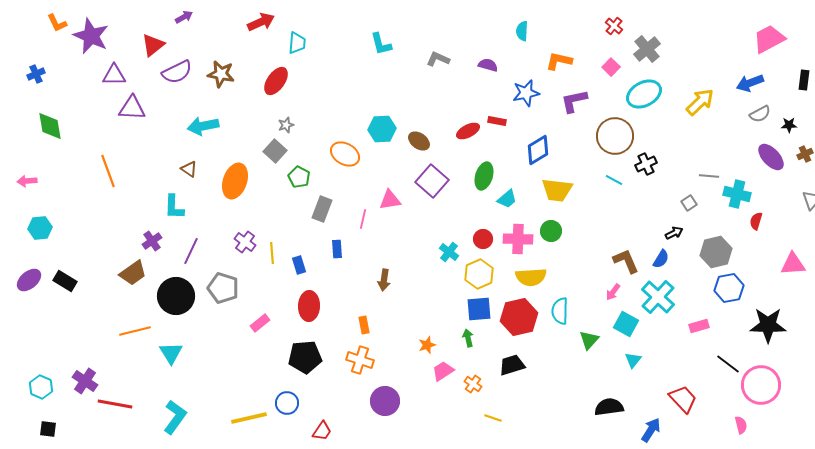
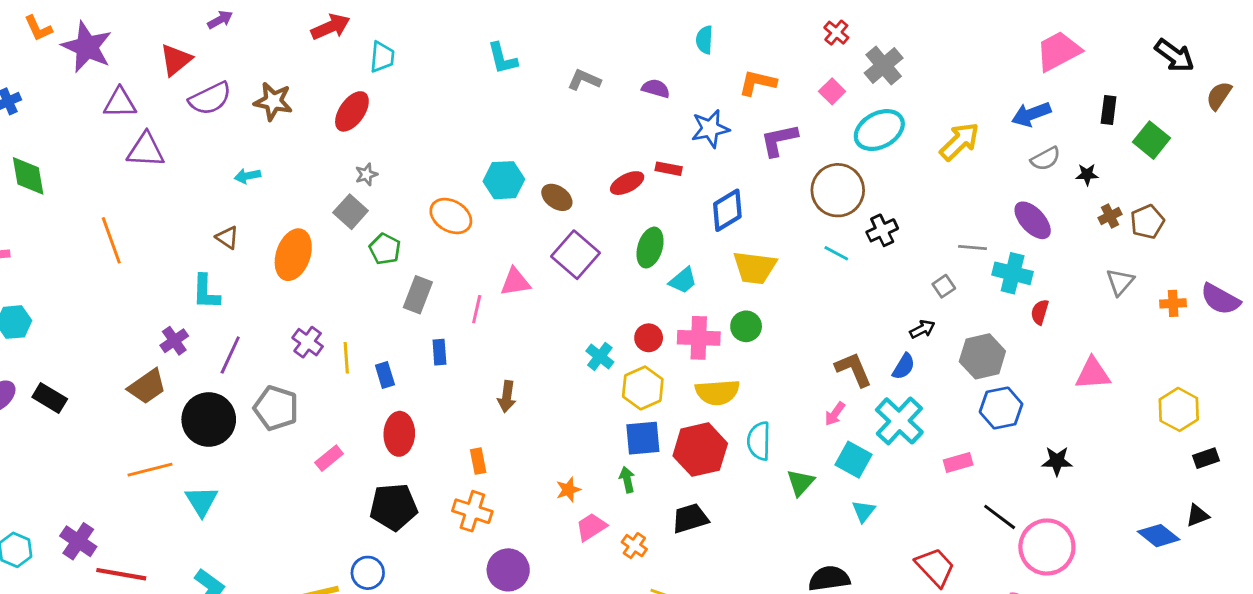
cyan arrow: (203, 126) -> (247, 176), size x0.6
purple ellipse: (771, 157) -> (1033, 220), moved
black star: (768, 325) -> (1057, 461), size x0.6

